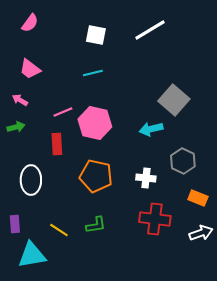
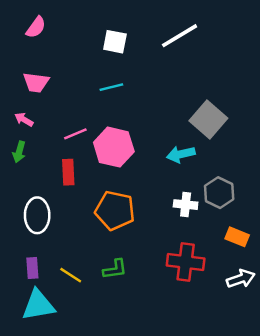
pink trapezoid: (30, 69) -> (36, 82), turned -30
green arrow: (16, 127) -> (19, 152), turned 120
white cross: (146, 178) -> (186, 205), moved
purple rectangle: (15, 224) -> (32, 268), moved

